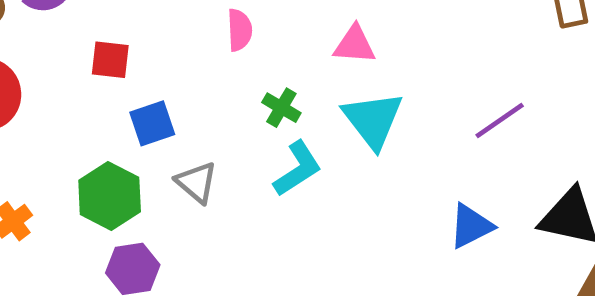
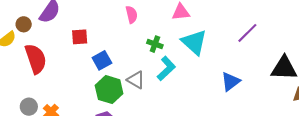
gray triangle: (197, 182) -> (136, 80), moved
green hexagon: (110, 196) -> (109, 90), moved
blue triangle: (471, 226) -> (231, 82), moved

